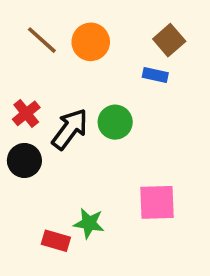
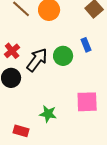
blue rectangle: (155, 75) -> (86, 45), moved, turned 56
red rectangle: (56, 241) -> (21, 131), moved

